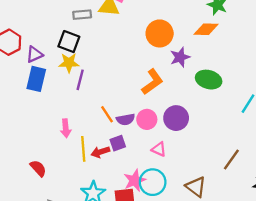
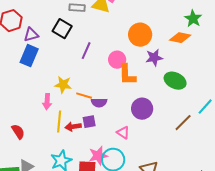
yellow star: (69, 63) -> (63, 85), moved
purple line: (80, 80) -> (86, 51), moved
orange L-shape: (152, 82) -> (127, 75), turned 115
orange line: (107, 114) -> (84, 96), turned -49
pink circle: (147, 119) -> (117, 60), moved
brown line: (231, 160) -> (183, 123), moved

